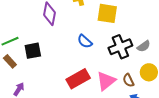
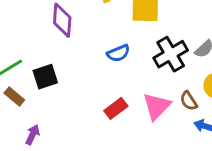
blue semicircle: (85, 41) -> (118, 53), turned -56
red rectangle: (78, 79) -> (116, 108), size x0.7

